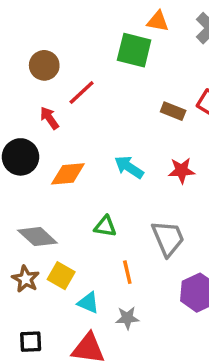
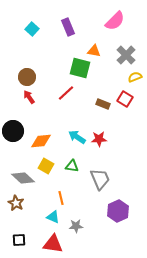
red line: (82, 92) -> (66, 93), moved
red arrow: (49, 118) -> (29, 97), moved
red star: (182, 170) -> (99, 139), moved
green triangle: (105, 226) -> (72, 166), moved
orange line: (127, 272) -> (61, 198), moved
yellow square: (61, 276) -> (46, 166), moved

